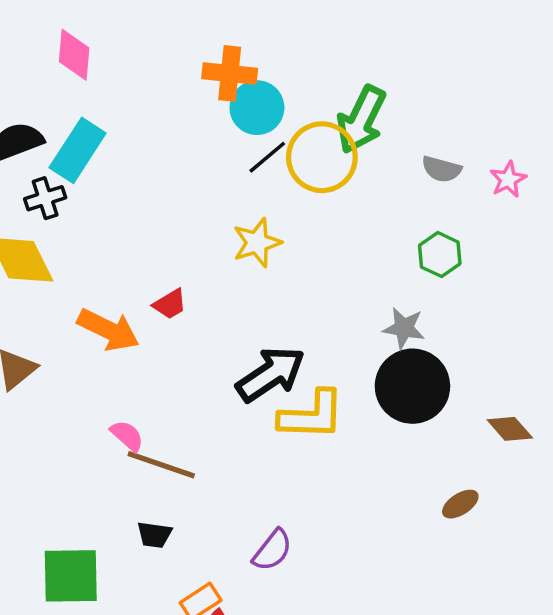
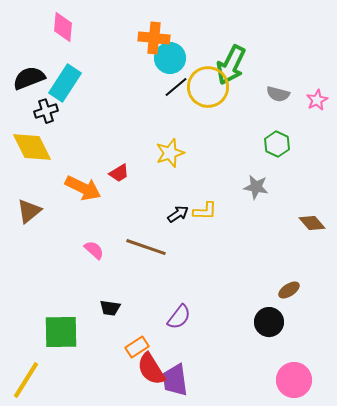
yellow star: (257, 243) -> (170, 153), moved
black arrow: (271, 374) -> (178, 214), size x0.5
black circle: (412, 386) -> (269, 322), moved, size x0.7
yellow L-shape: (312, 415) -> (205, 211), moved, size x0.6
brown diamond: (510, 429) -> (312, 223), moved
brown line: (161, 465) -> (146, 247), moved

